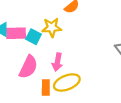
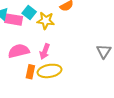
cyan square: (34, 37) -> (29, 13), moved
pink semicircle: (28, 67) -> (19, 51), turned -140

